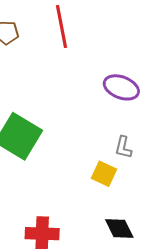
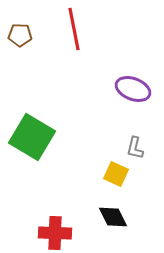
black diamond: (119, 229) -> (113, 217), moved

